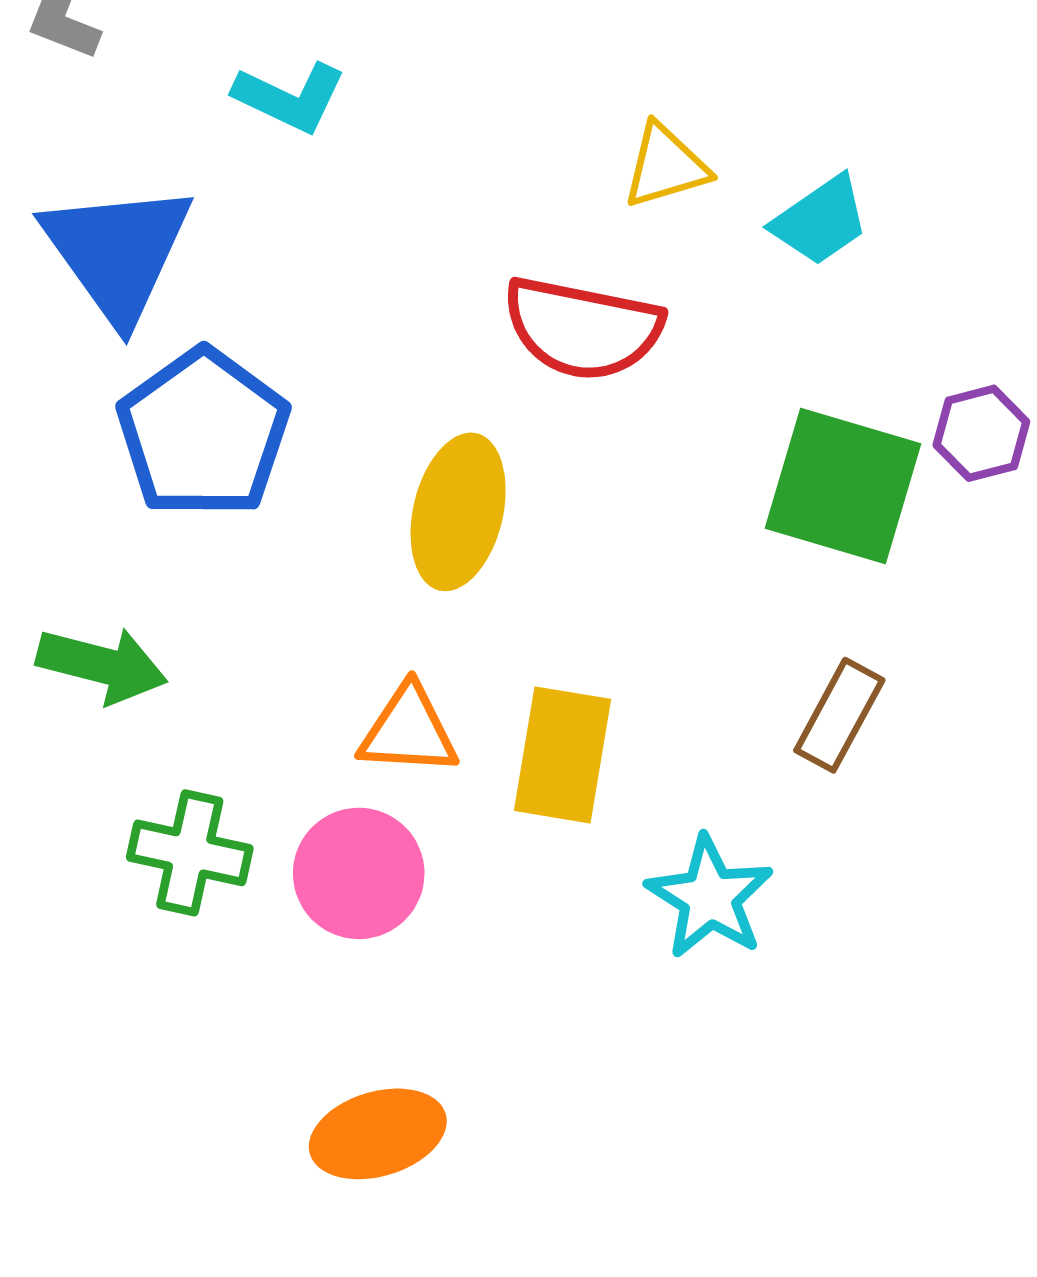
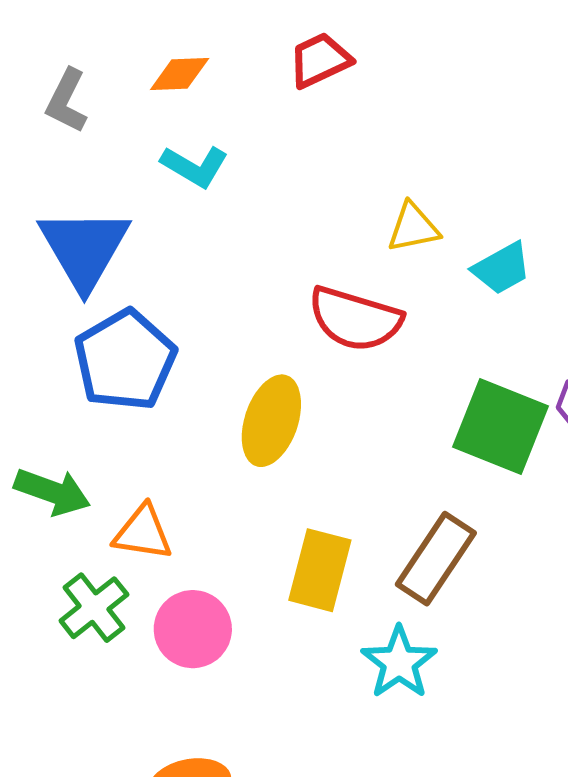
brown rectangle: (839, 715) -> (436, 559), moved, size x1.4
orange triangle: (409, 731) -> (143, 533), moved
green cross: (190, 853) -> (94, 608), turned 34

